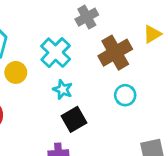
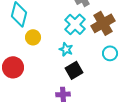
cyan cross: (56, 53) -> (75, 24), moved

